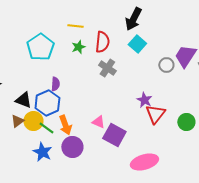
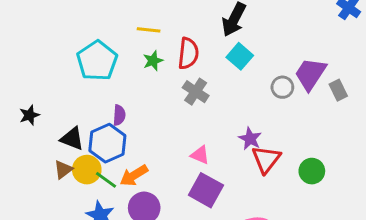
pink triangle: (98, 122) -> (200, 155), moved
orange arrow: (65, 125) -> (134, 175), turned 78

